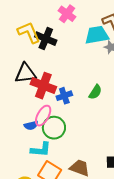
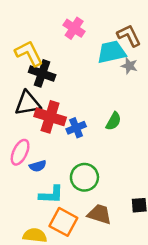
black cross: (46, 39) -> (42, 73), moved
pink ellipse: (43, 116) -> (20, 152), moved
green circle: (54, 128) -> (84, 177), moved

